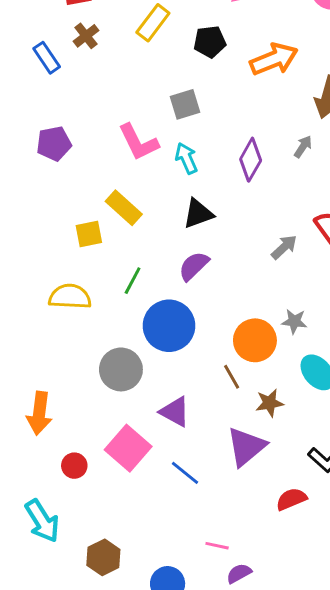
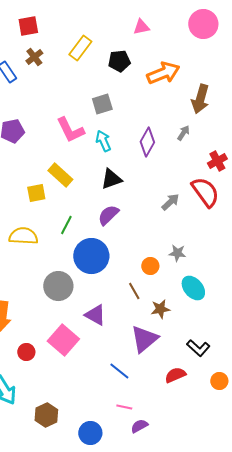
orange circle: (255, 340) -> (150, 266), size x0.6
blue line: (185, 473) -> (119, 371), moved

